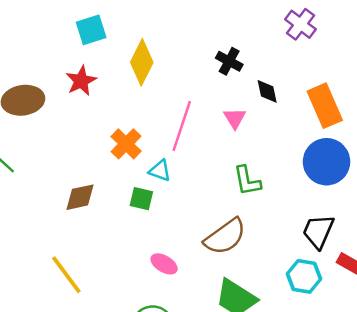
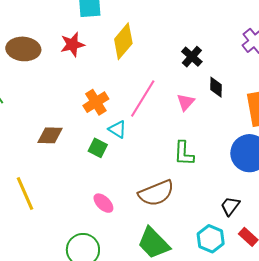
black trapezoid: (318, 231) -> (230, 206), size x0.7

